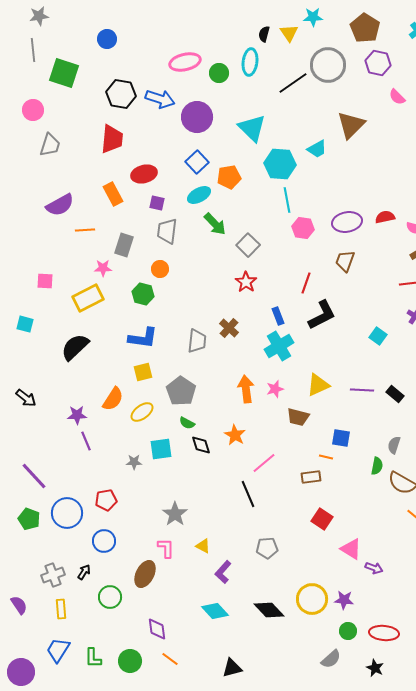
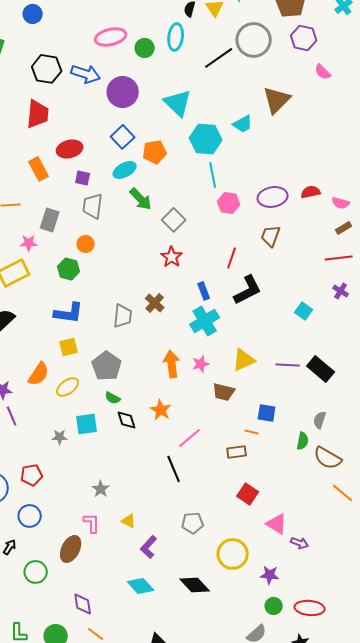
black rectangle: (395, 394) -> (321, 369), size x1.5
gray star: (175, 514) -> (101, 489), size x0.7
yellow circle: (312, 599) -> (233, 554), moved

